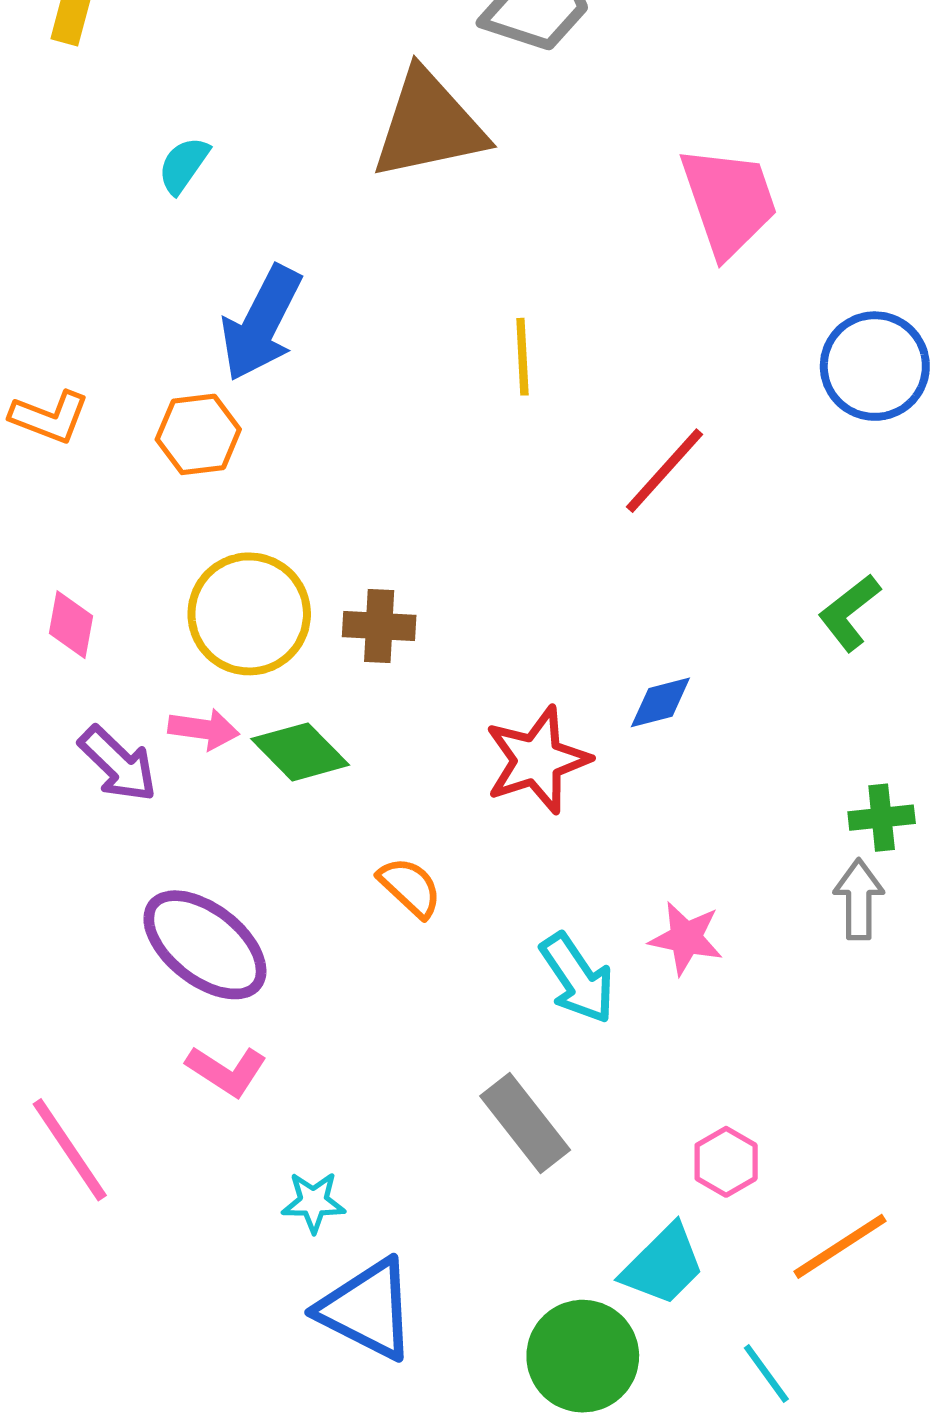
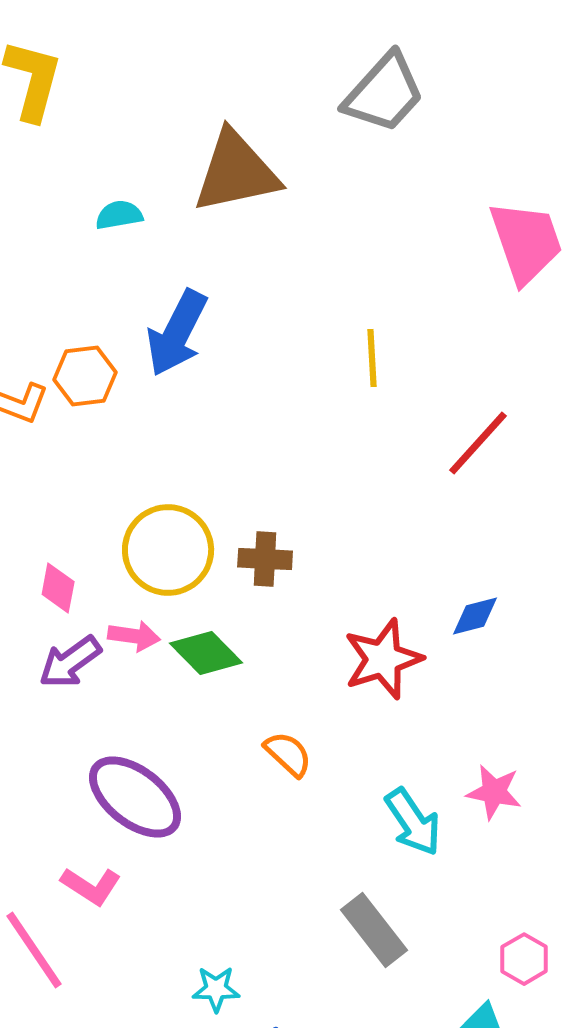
brown triangle: (429, 125) -> (236, 172), moved
cyan semicircle: (184, 165) -> (119, 215), turned 45
orange hexagon: (198, 434) -> (85, 376), moved
pink diamond: (71, 625) -> (58, 588), moved
purple arrow: (118, 764) -> (70, 662), turned 100
pink L-shape: (226, 1071) -> (91, 886), moved

